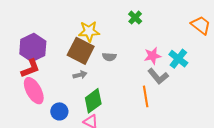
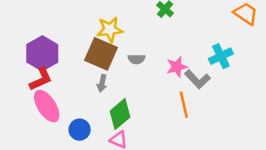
pink star: (152, 56) -> (177, 67), moved
cyan cross: (178, 59) -> (221, 56), turned 30
gray arrow: (80, 75) -> (102, 83), turned 120

